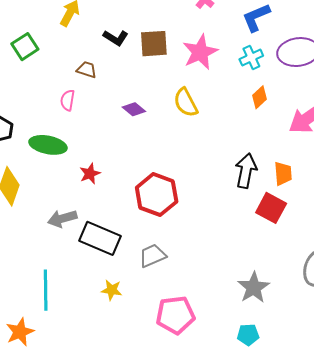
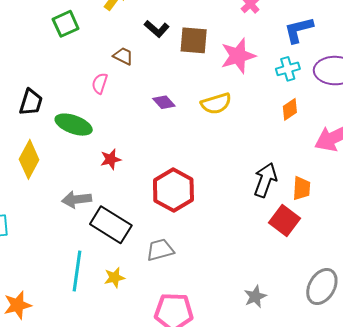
yellow semicircle: (186, 103) -> (216, 104), turned -88
gray star: (254, 288) -> (255, 297), size x0.7
cyan line: (46, 290) -> (77, 271), moved
yellow star: (112, 290) -> (114, 278), turned -30

